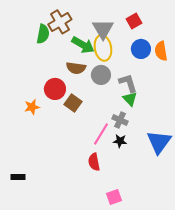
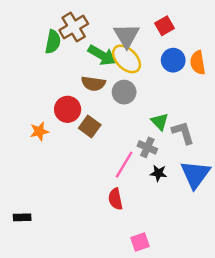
yellow ellipse: (103, 48) -> (126, 59), turned -35
gray L-shape: (128, 83) -> (183, 133), moved
black star: (120, 141) -> (158, 173), moved

